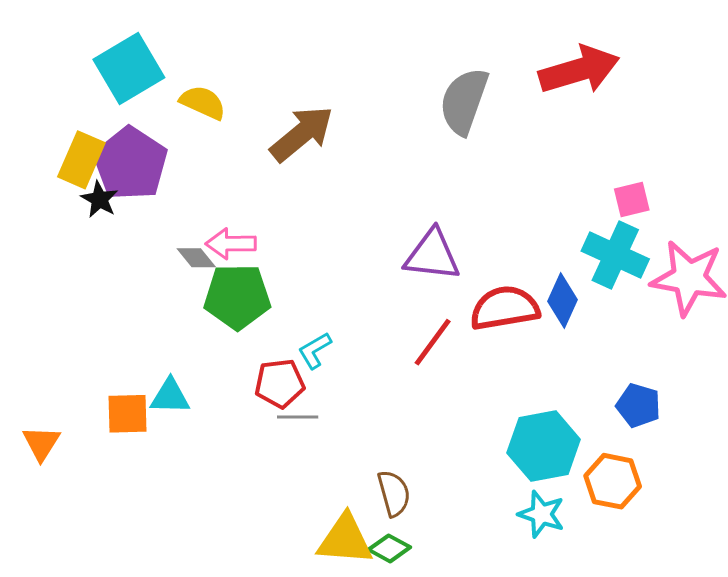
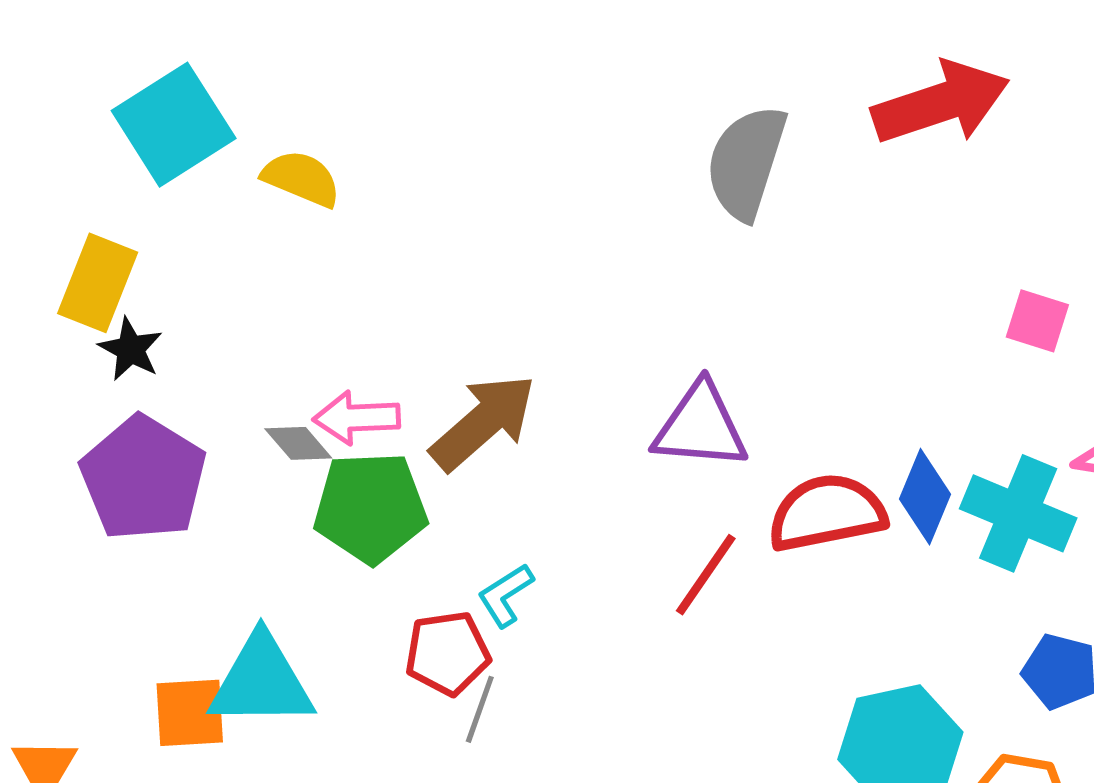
brown arrow: (302, 134) -> (483, 422), moved
purple pentagon: (131, 163) -> (143, 478), moved
pink square: (632, 200) -> (1037, 321), turned 33
cyan cross: (615, 255) -> (1018, 513), moved
cyan triangle: (170, 396) -> (261, 681), size x1.6
gray line: (298, 417) -> (480, 709), turned -69

